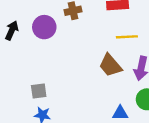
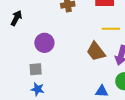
purple circle: (44, 27) -> (44, 43), moved

